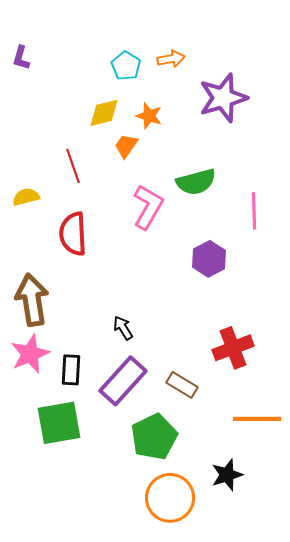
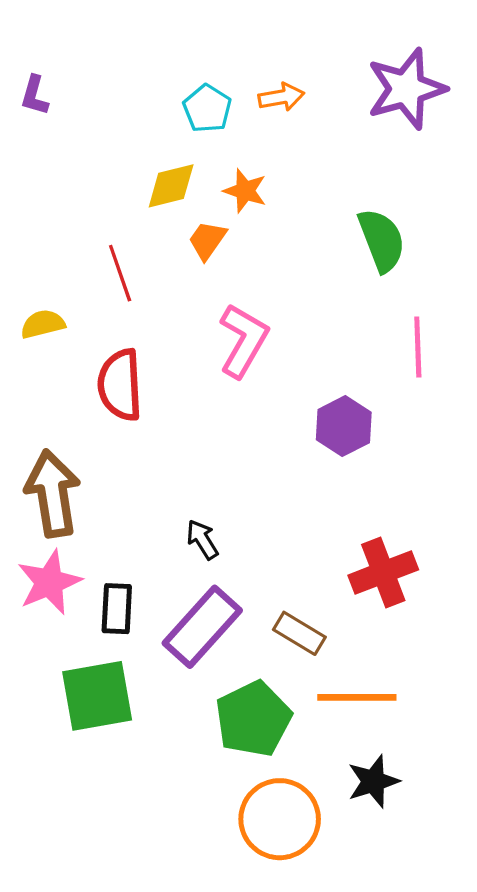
purple star: (223, 98) -> (406, 89), moved
green semicircle: (196, 182) -> (382, 240), moved, turned -96
orange line: (257, 419) -> (357, 697), moved

